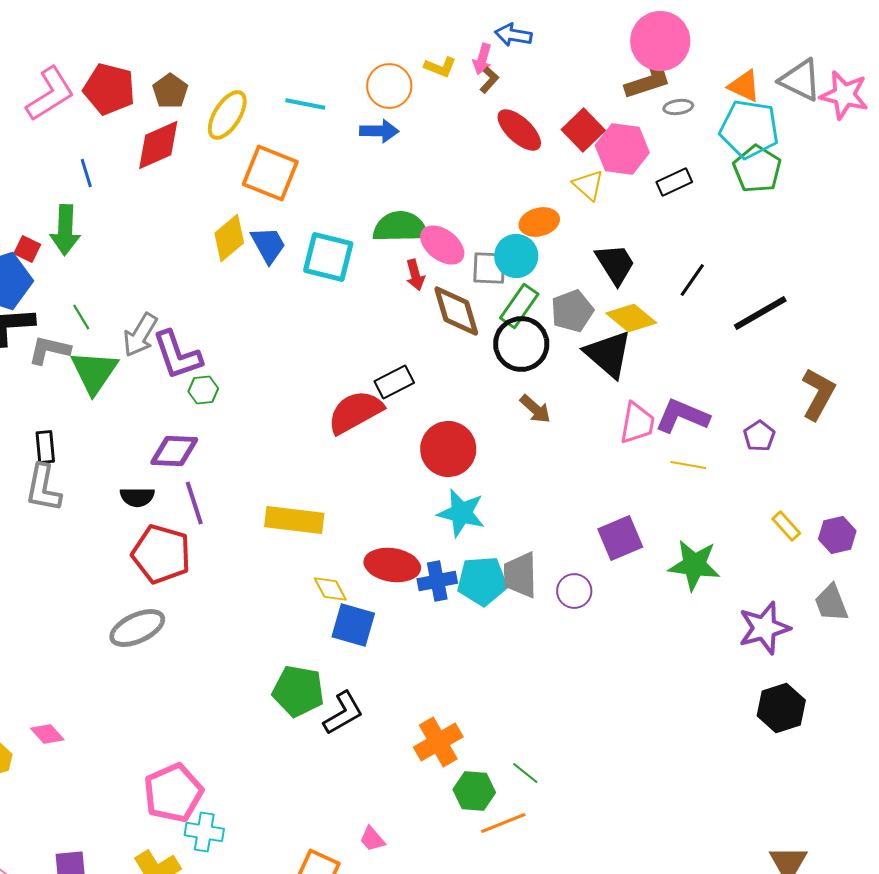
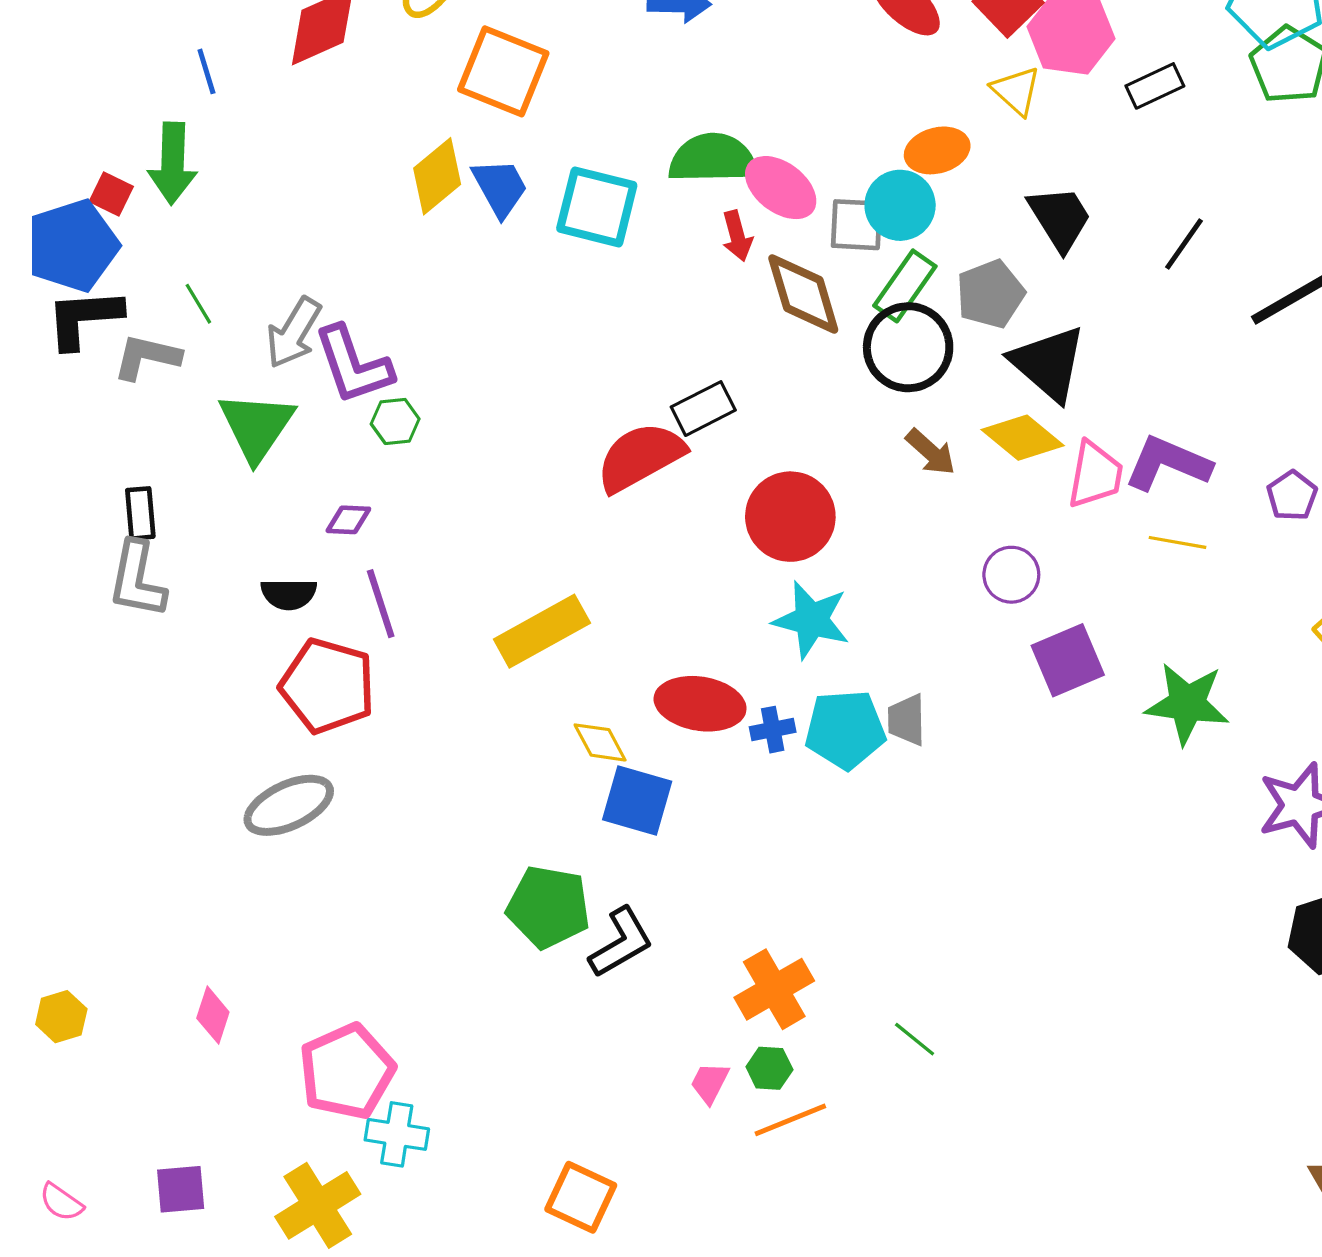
yellow diamond: (631, 318) -> (1023, 438), moved
green triangle: (94, 372) -> (256, 426), moved
purple diamond: (174, 451) -> (348, 520), size x0.6
yellow rectangle: (294, 520) -> (542, 631), turned -36
gray trapezoid: (520, 575) -> (906, 720), size x0.7
blue cross: (437, 581) -> (773, 730), size x0.7
purple circle: (574, 591) -> (1011, 575), moved
pink diamond: (47, 734) -> (213, 1015), moved, turned 60
green hexagon: (474, 791) -> (769, 1068), moved, size x0.7
orange line: (503, 823) -> (790, 1120), moved
pink trapezoid: (372, 839) -> (710, 1083), moved, turned 68

